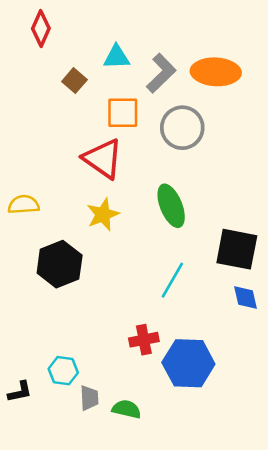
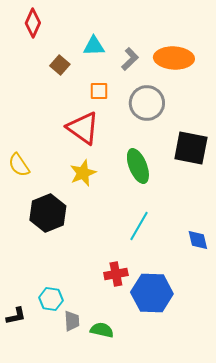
gray L-shape: (161, 73) -> (130, 59), size x0.7
orange square: (123, 113) -> (99, 91), size x0.7
yellow semicircle: (24, 205) -> (19, 165), turned -120
black square: (237, 249) -> (191, 148), moved

